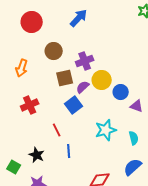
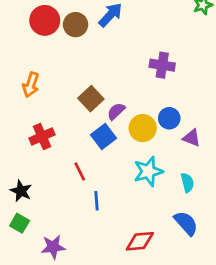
brown circle: (54, 51) -> (76, 25), moved
purple cross: (85, 61) -> (162, 65), moved, turned 30
brown square: (65, 78) -> (91, 99), turned -30
yellow circle: (102, 80) -> (143, 128), moved
black star: (37, 155) -> (21, 191), moved
blue semicircle: (133, 167) -> (186, 223), turned 90

